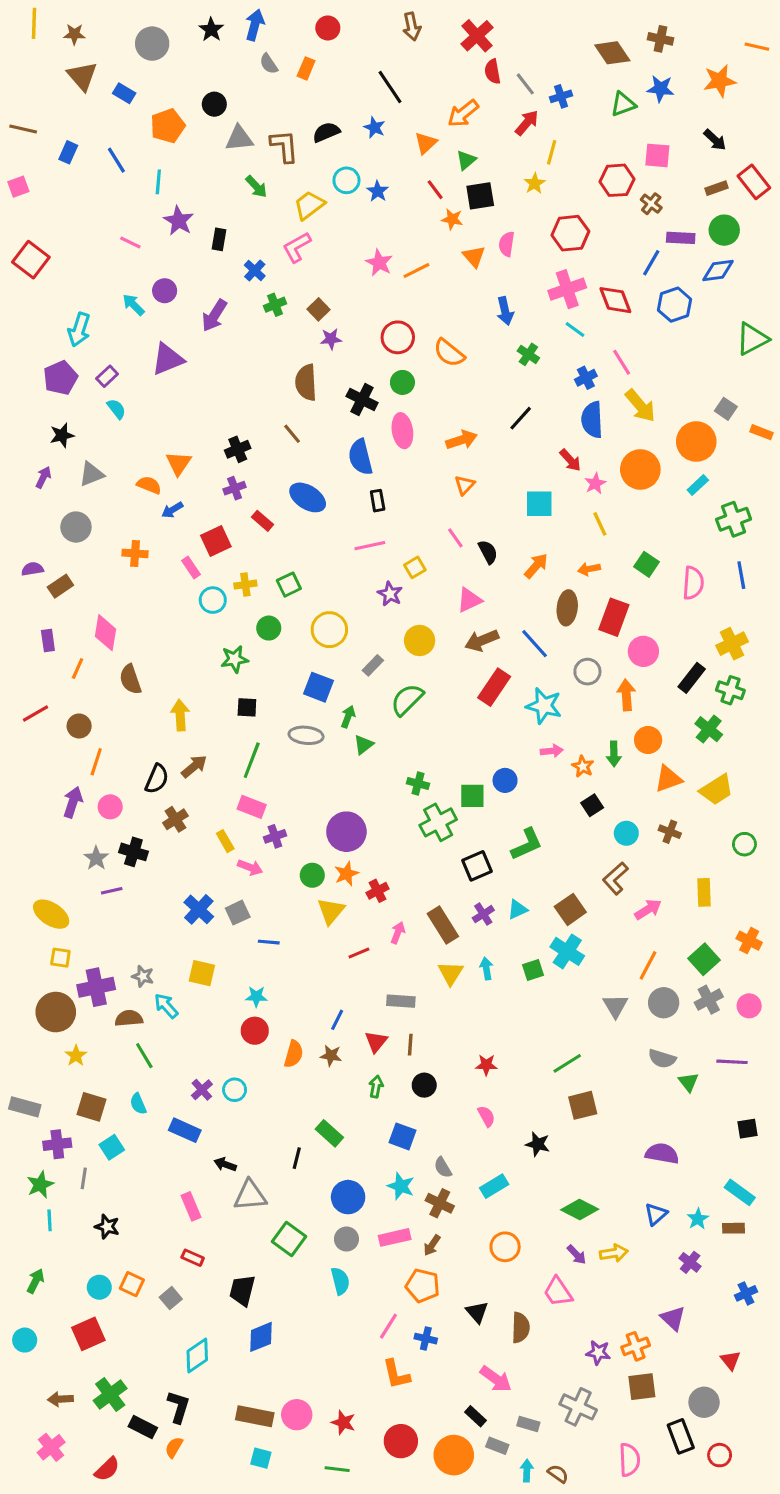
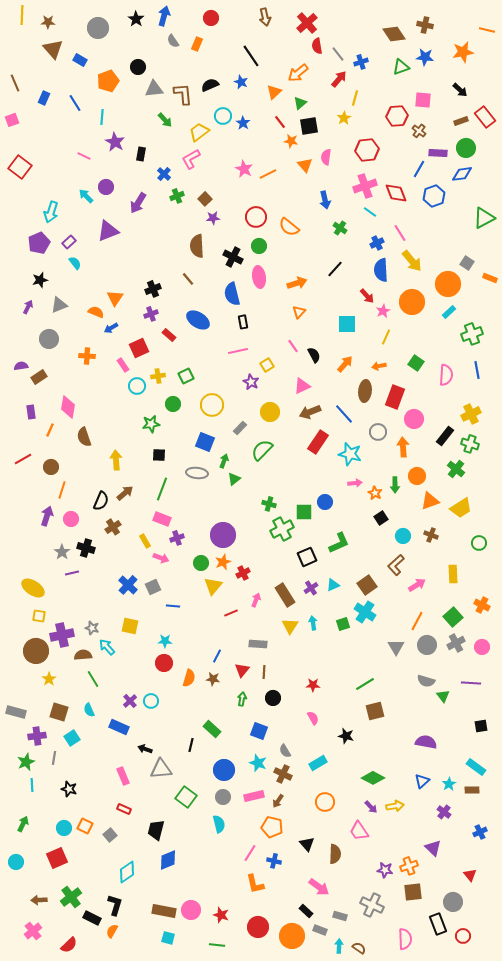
brown line: (23, 129) -> (15, 83), turned 54
yellow line: (600, 524) -> (386, 337), turned 49

